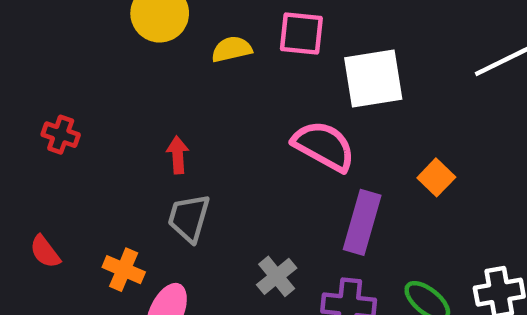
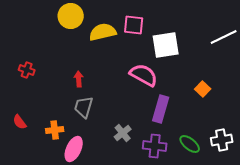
yellow semicircle: (232, 49) -> (103, 32), size x1.5
orange square: (436, 177) -> (203, 89), moved
orange cross: (124, 270) -> (55, 130), turned -30

